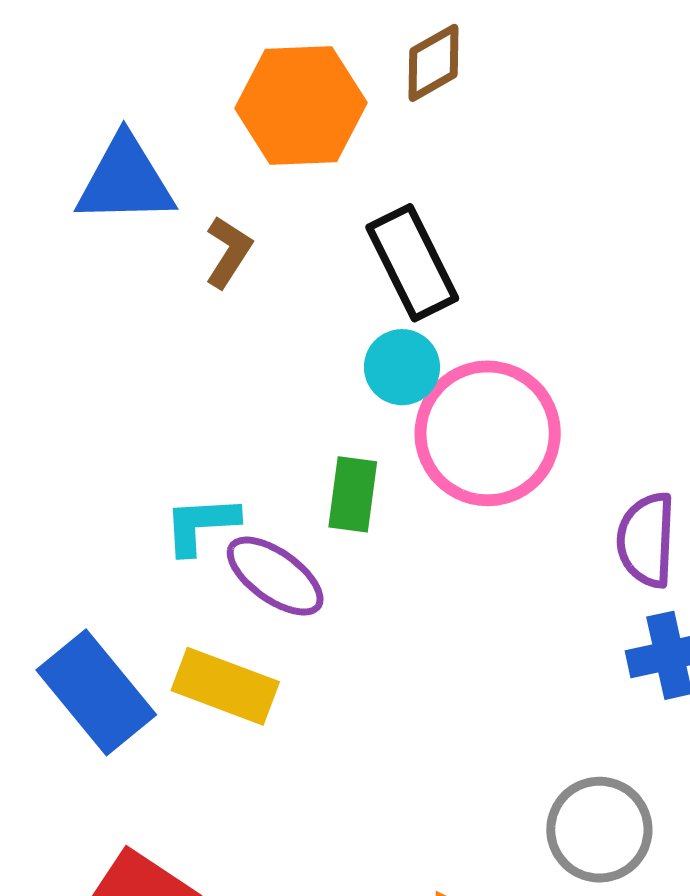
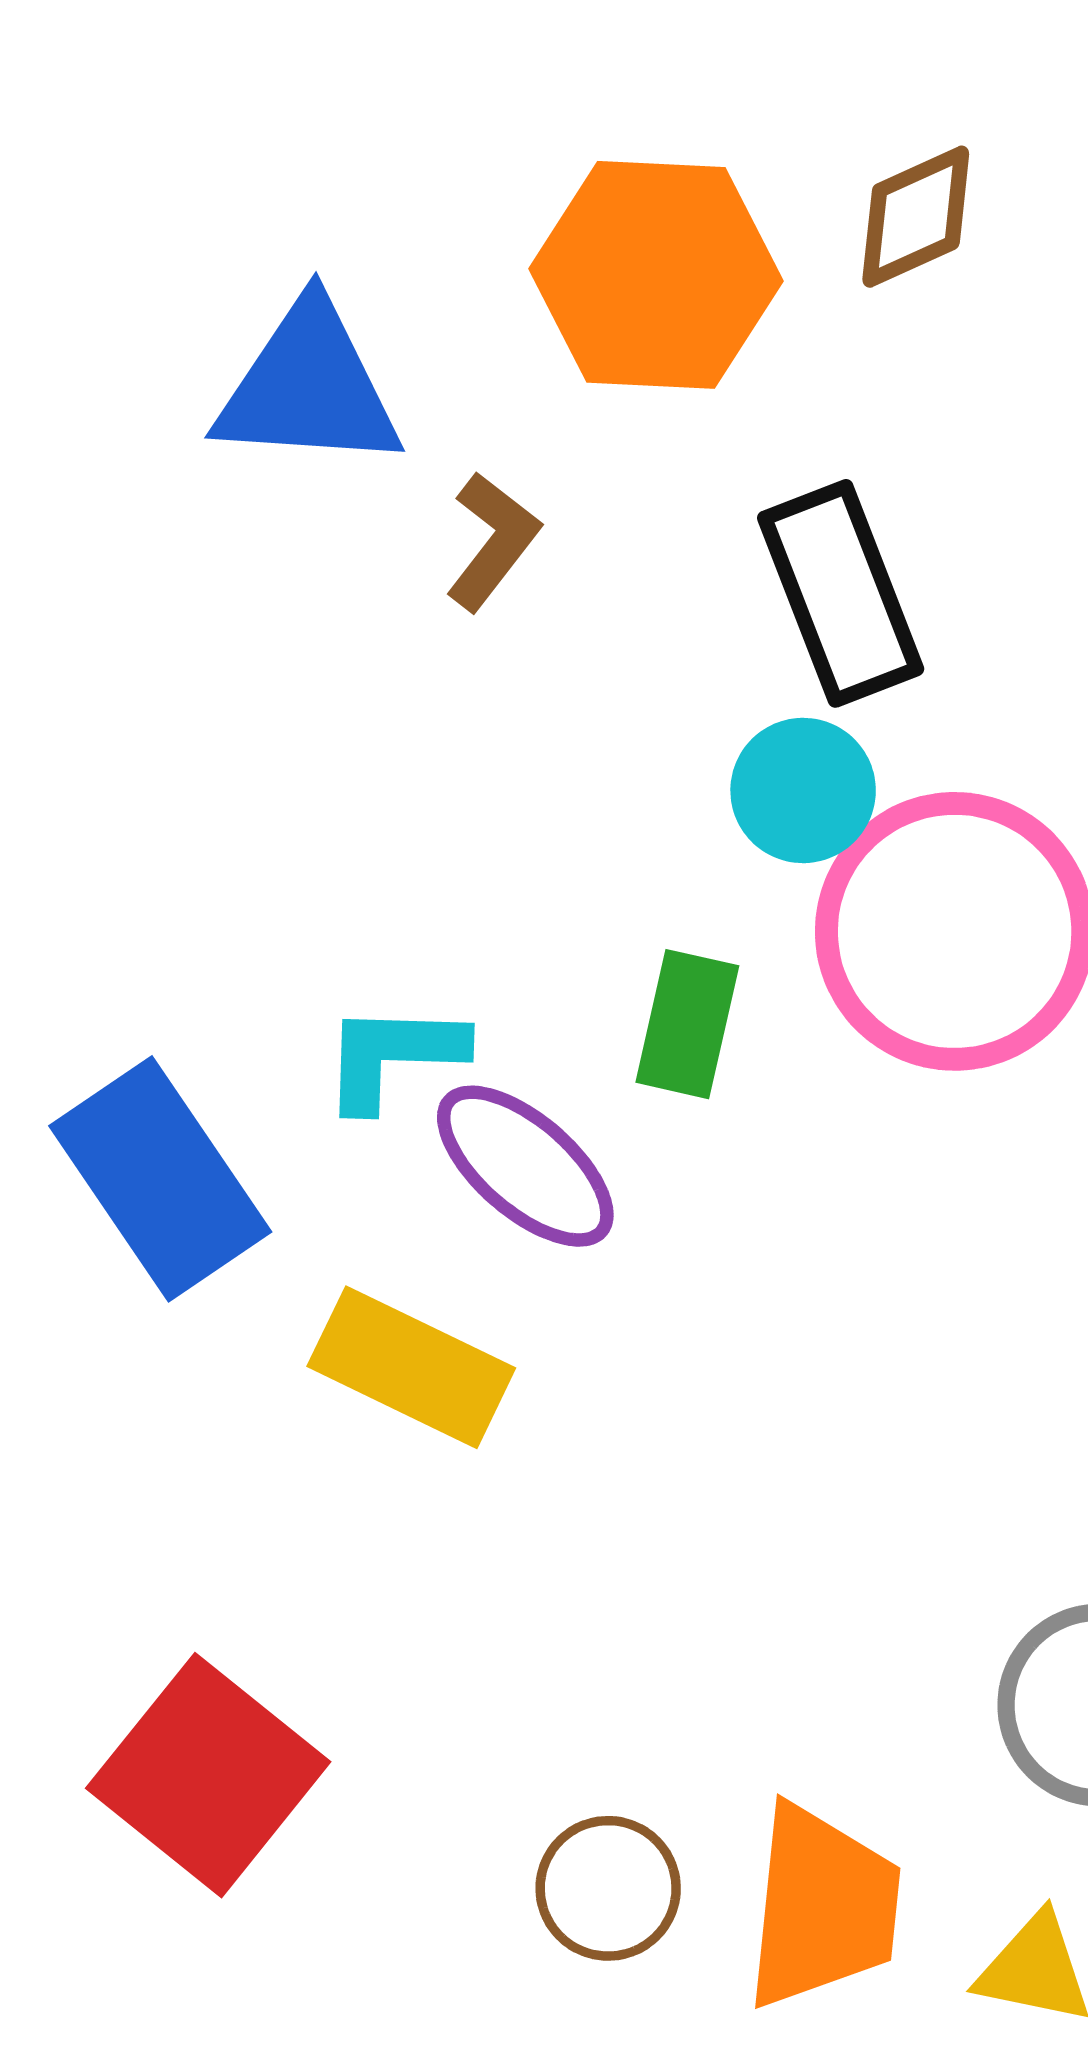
blue rectangle: (96, 692) -> (160, 1179), moved

